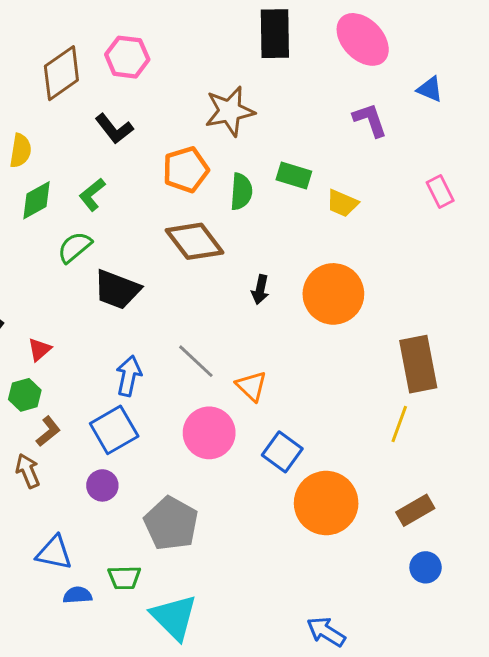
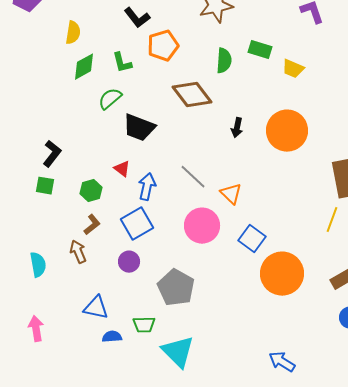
orange pentagon: (186, 170) -> (163, 46), moved
green L-shape: (92, 194) -> (122, 63), turned -65
red triangle: (39, 349) -> (122, 169), moved, turned -42
green hexagon: (25, 395) -> (91, 191), moved

